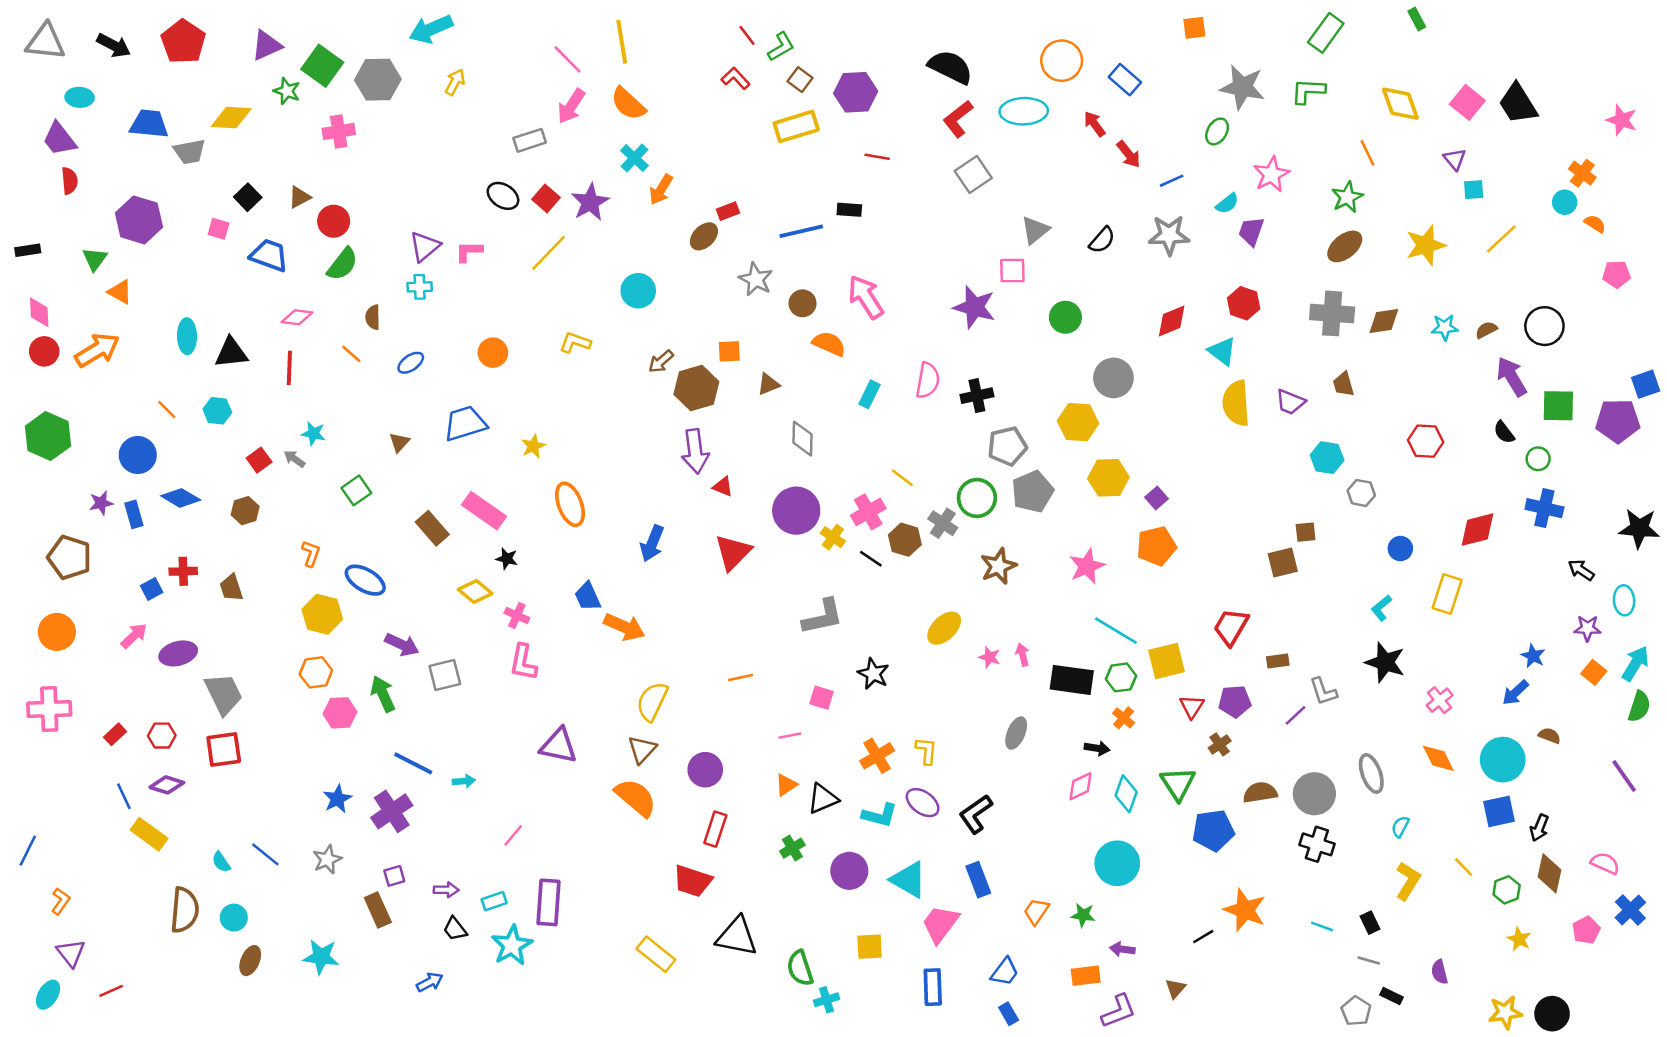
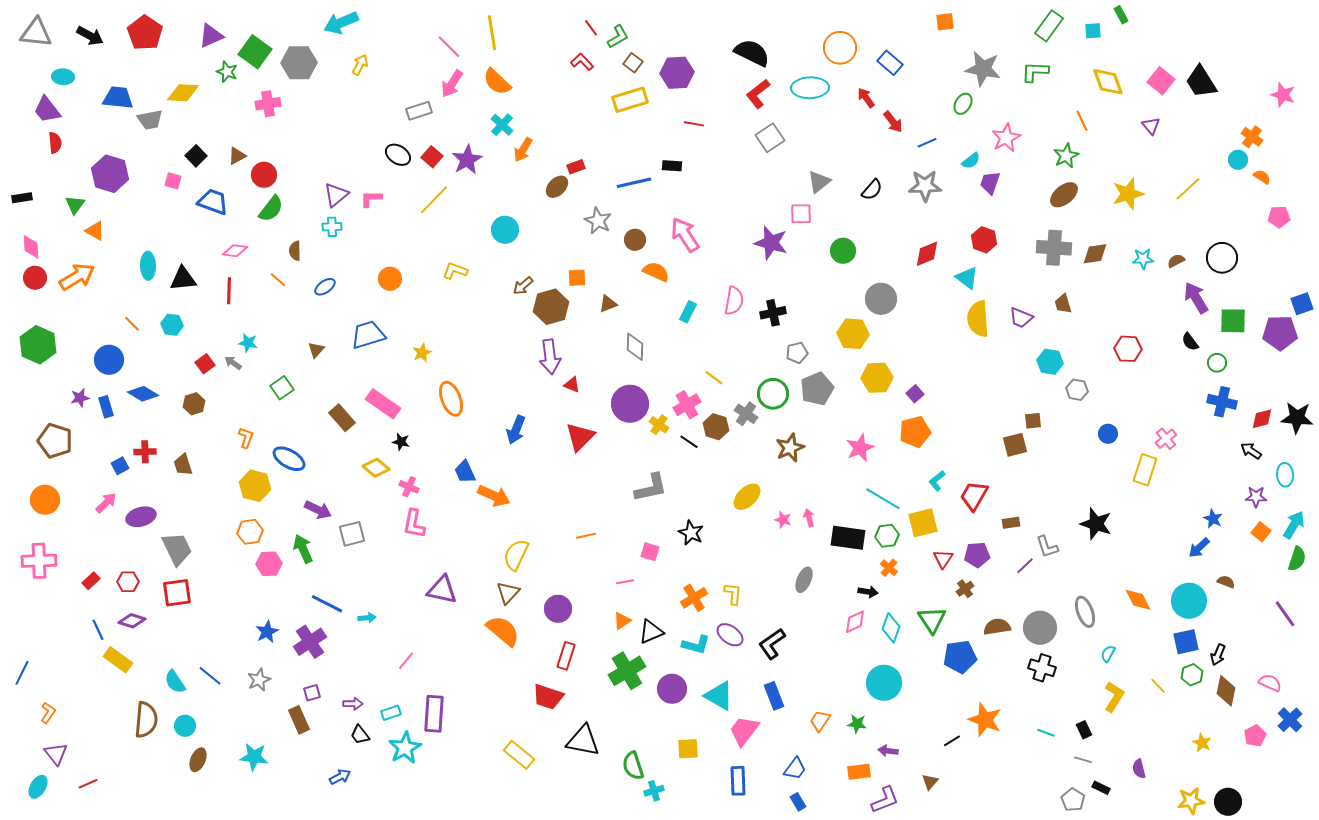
cyan square: (1474, 190) -> (1093, 31), moved
gray pentagon: (1007, 446) -> (797, 353), size x0.7
red diamond: (1477, 530) -> (1262, 419), moved, size x0.7
cyan L-shape: (1381, 608) -> (937, 481), moved
pink cross: (1440, 700) -> (1166, 439), moved
green cross: (792, 848) -> (627, 671), size x1.8
cyan semicircle: (221, 862) -> (175, 682), size x1.4
green hexagon: (1507, 890) -> (1192, 675), moved

